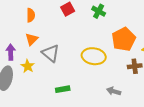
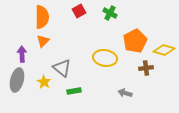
orange semicircle: (31, 15) -> (42, 17), size x1.6
gray triangle: (51, 53) -> (62, 68), moved
yellow star: (28, 66) -> (44, 82), moved

